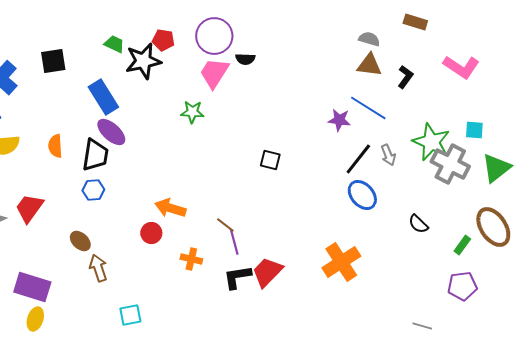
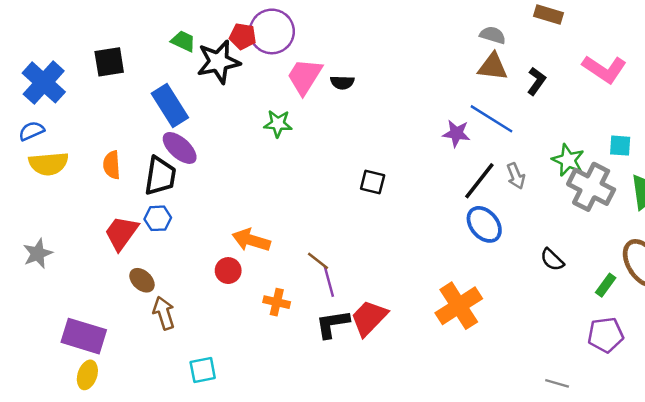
purple circle: (214, 36) -> (272, 31), moved
black semicircle: (245, 59) -> (342, 82), moved
green star: (431, 142) -> (568, 160), size x0.7
red trapezoid: (29, 208) -> (121, 233), moved

